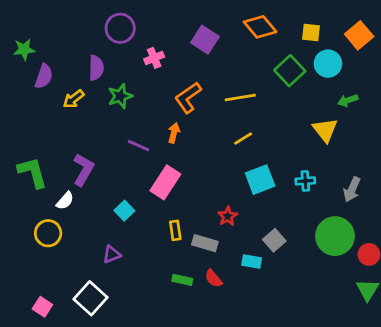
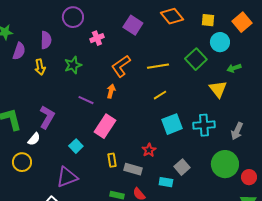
purple semicircle: (96, 68) -> (46, 40), moved
green square: (290, 71) -> (196, 59), moved
yellow arrow: (74, 99) -> (40, 67), turned -63
cyan cross: (305, 181) -> (204, 125), size x1.5
purple triangle: (112, 254) -> (67, 177), size x1.6

